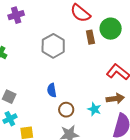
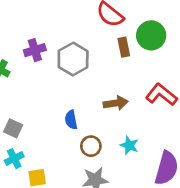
purple cross: (16, 15) -> (35, 50), moved
brown arrow: (115, 99) -> (116, 103), moved

